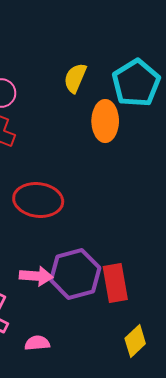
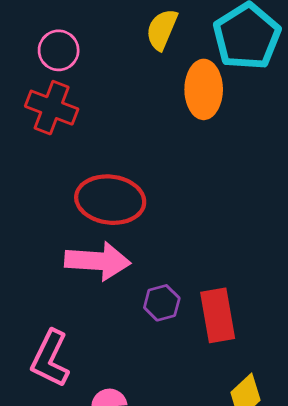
purple hexagon: (75, 274) -> (162, 303), size x0.5
pink arrow: (36, 276) -> (98, 261), moved, size x1.4

